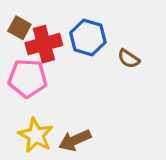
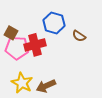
brown square: (19, 28) -> (11, 33), moved
red cross: (44, 44) -> (35, 45), moved

